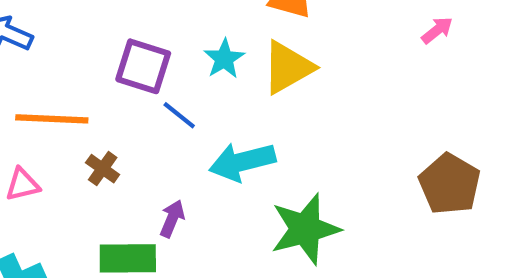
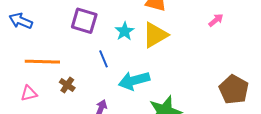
pink arrow: (437, 30) -> (216, 20), moved
purple square: (143, 66) -> (84, 21), moved
blue line: (179, 115) -> (103, 59), turned 30

